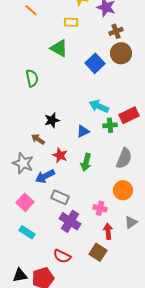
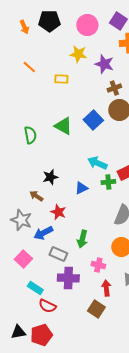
yellow rectangle: (71, 22) -> (61, 79), moved
green triangle: (59, 48) -> (63, 126), moved
green arrow: (86, 162) -> (82, 239), moved
purple cross: (70, 221) -> (68, 278), turned -30
cyan rectangle: (27, 232) -> (35, 288), moved
red semicircle: (62, 256) -> (47, 306), moved

